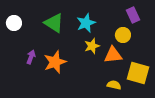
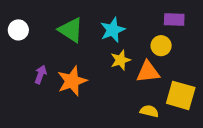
purple rectangle: (133, 15) -> (174, 19), turned -63

